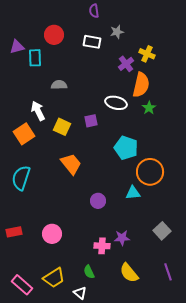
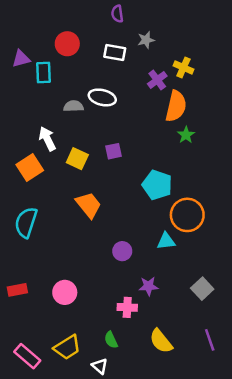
white ellipse: (116, 103) -> (102, 97), moved
purple star: (122, 238) -> (148, 286), moved

